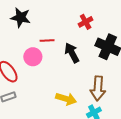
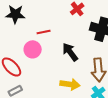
black arrow: (72, 53) -> (70, 52), moved

